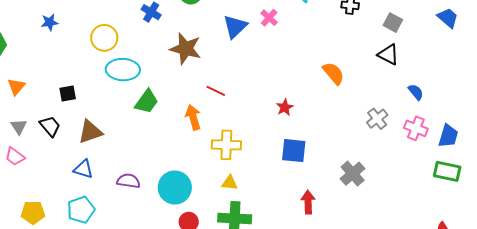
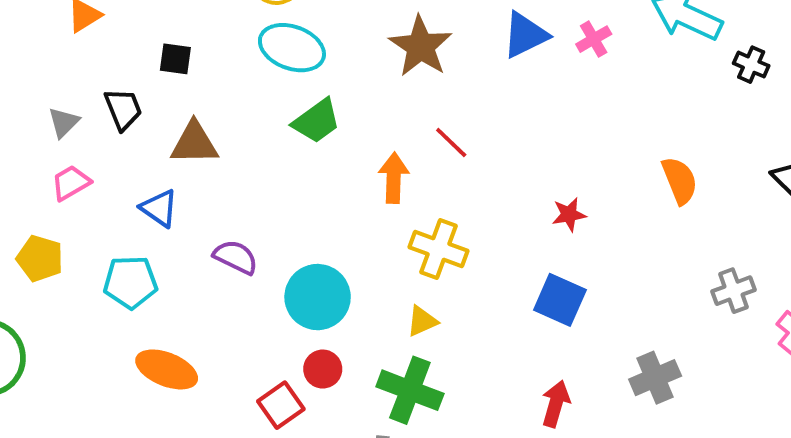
gray triangle: (19, 127) -> (64, 122), moved
pink trapezoid: (15, 156) -> (71, 183), moved, turned 95
yellow triangle: (230, 183) -> (422, 321), turned -48

